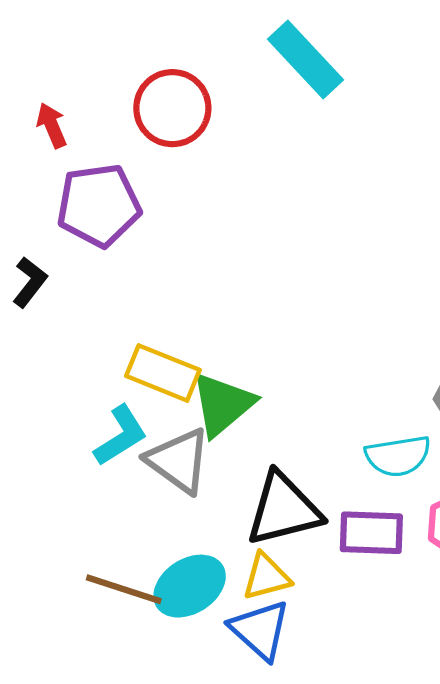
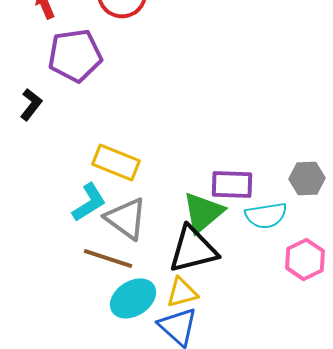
green triangle: (222, 404) -> (203, 212), moved
purple rectangle: (371, 533) -> (232, 184), moved
brown line: (124, 589) -> (108, 258), moved

